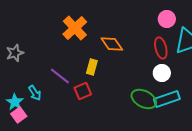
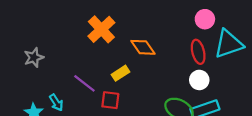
yellow rectangle: (92, 67) -> (120, 73), turned 42
red square: (83, 91) -> (110, 100), turned 30

